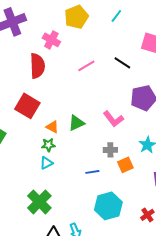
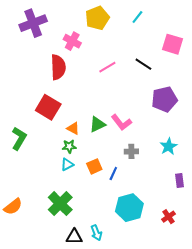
pink L-shape: (113, 119) -> (121, 122), moved
orange square: (125, 165) -> (94, 166), moved
blue line: (92, 172) -> (113, 174), turned -56

